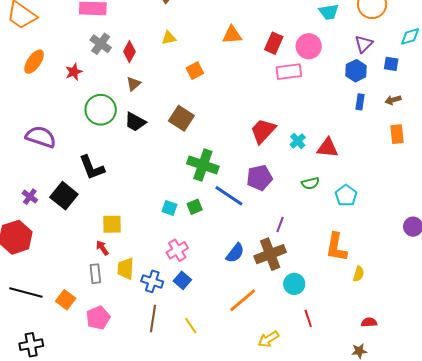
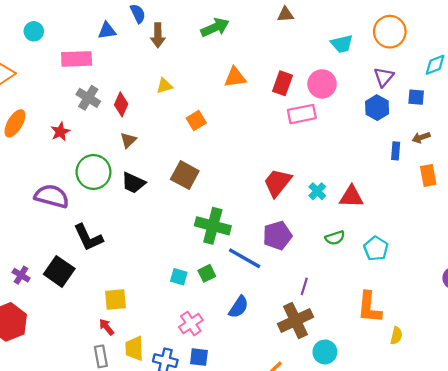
blue rectangle: (360, 102) -> (396, 151), moved
purple semicircle: (41, 137) -> (52, 196), moved
blue semicircle: (235, 253) -> (239, 307), moved
blue square: (182, 280) -> (199, 357), turned -30

